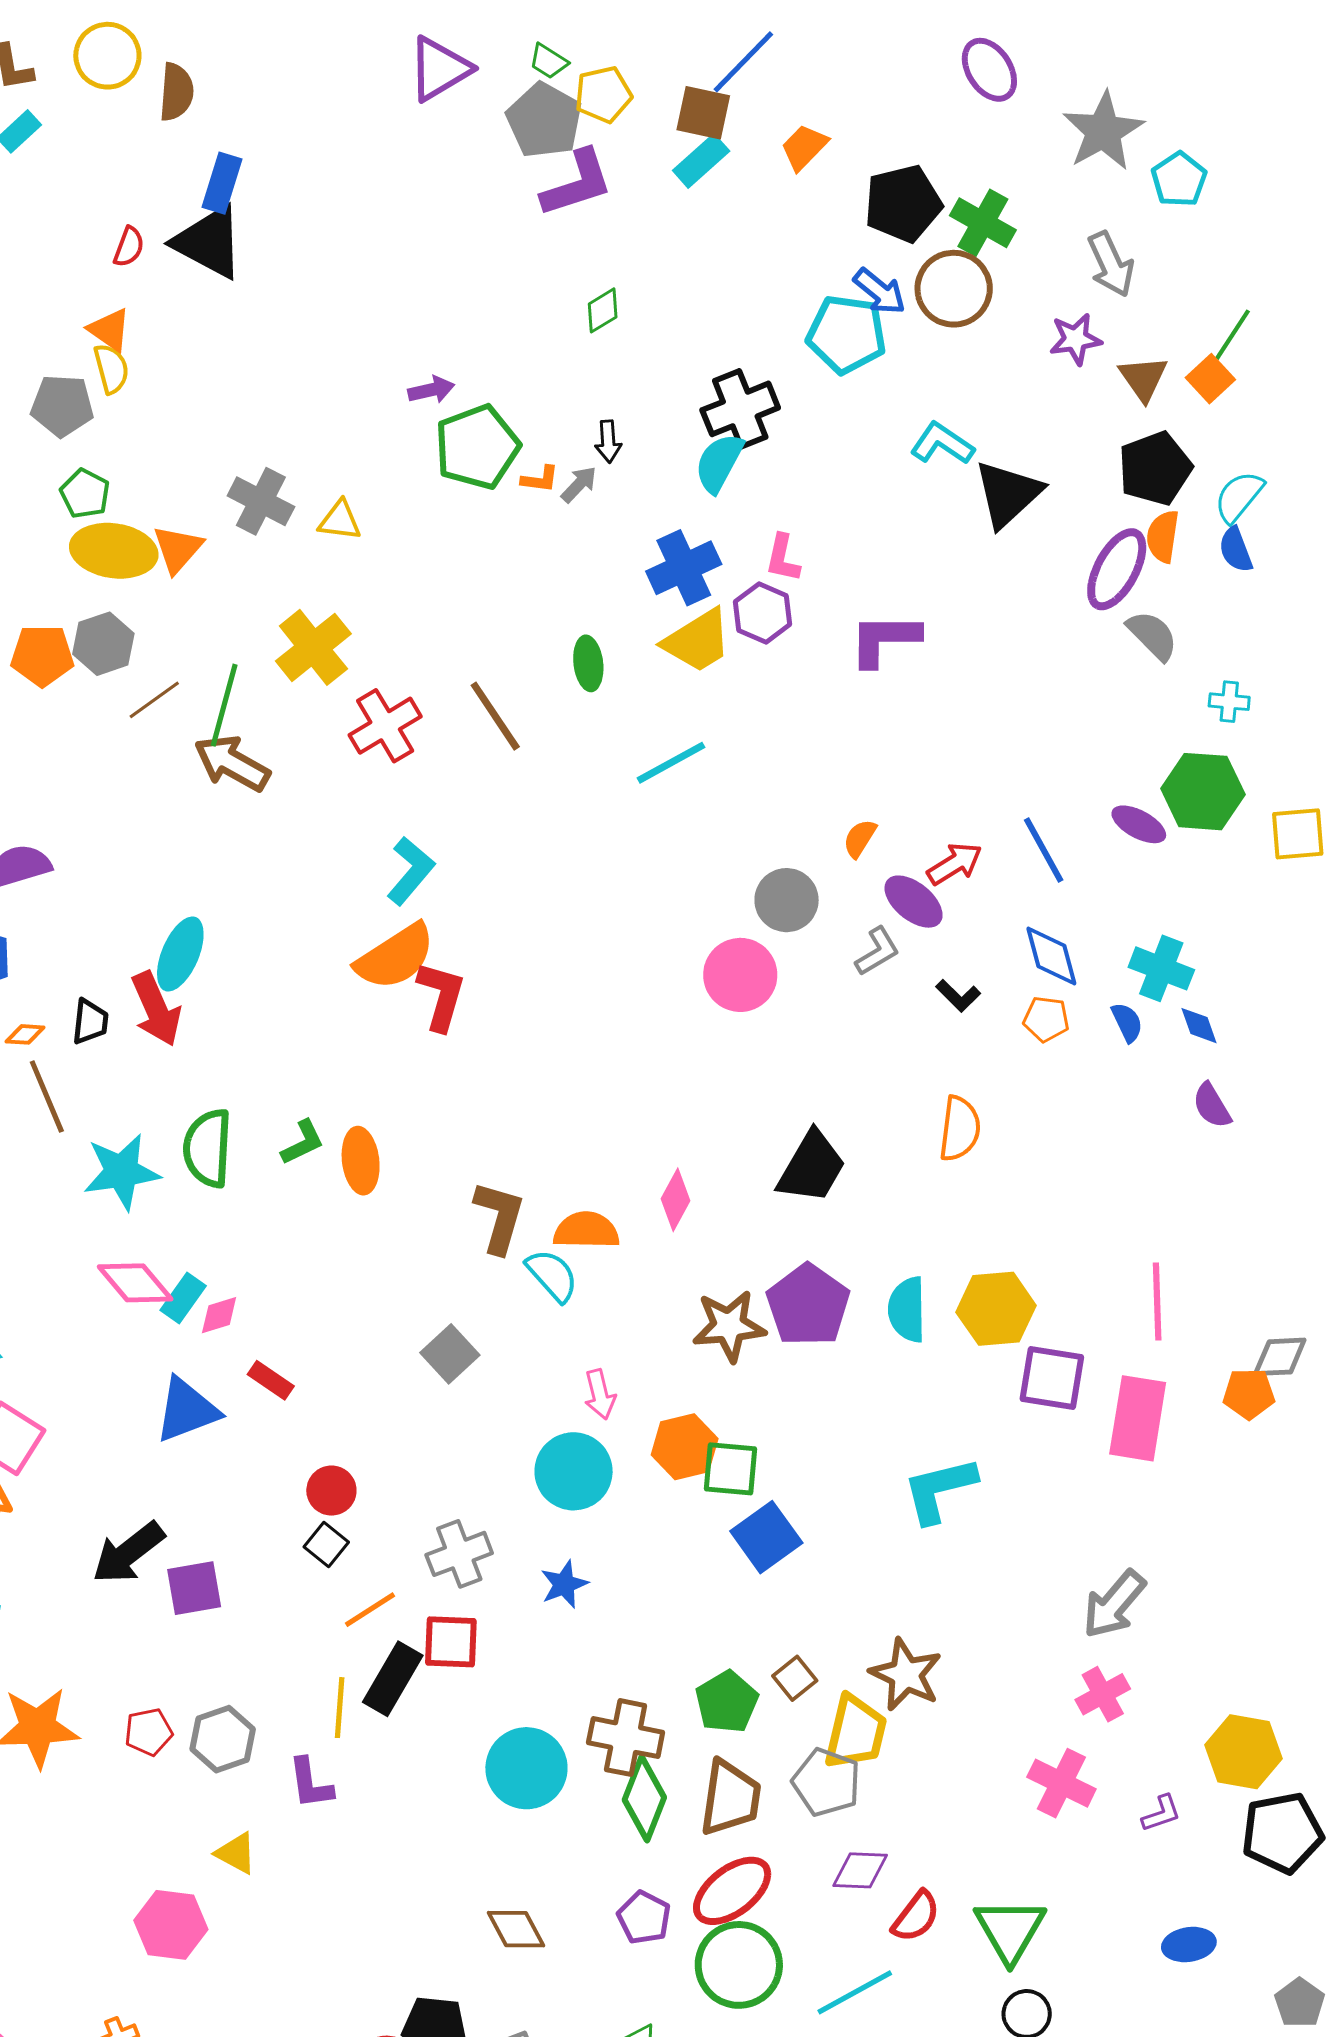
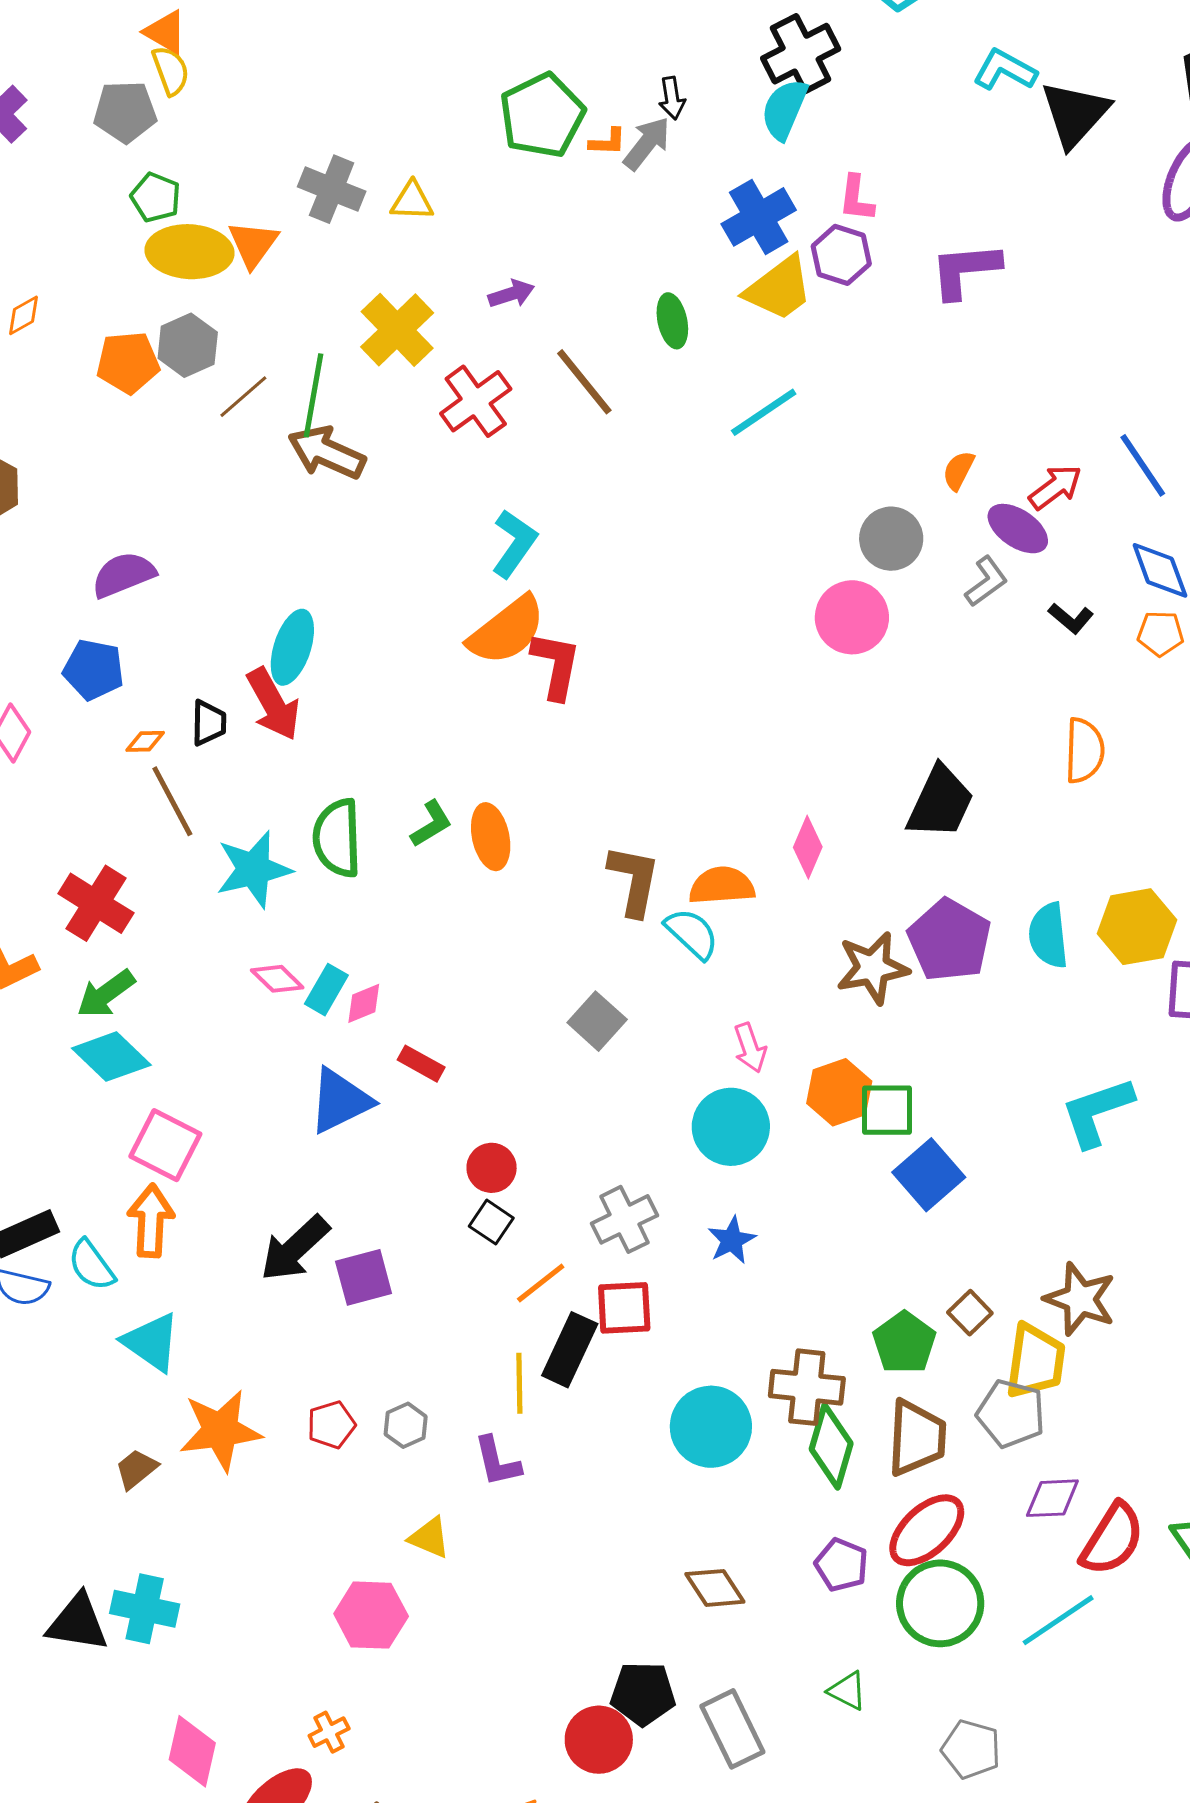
purple arrow: (431, 390) -> (511, 294), moved
gray arrow: (579, 484) -> (647, 143), size x1.4
pink diamond: (135, 1283) -> (277, 979), size x0.7
gray hexagon: (223, 1739) -> (406, 1425), size x0.7
red semicircle: (916, 1917) -> (1112, 1539), size x1.4

